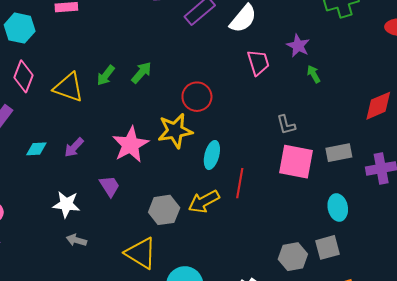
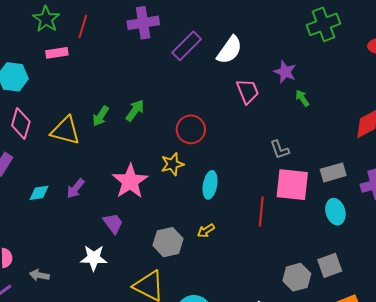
yellow star: (175, 131) -> (172, 164), size x0.7
red line: (240, 183) -> (261, 212), moved
yellow arrow: (204, 202) -> (206, 231), size x0.6
white star: (66, 204) -> (94, 258), moved
cyan ellipse: (338, 207) -> (335, 212), moved
gray arrow: (76, 240) -> (39, 275), moved

